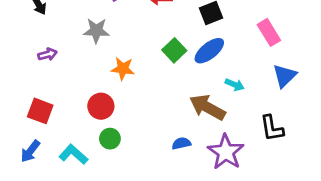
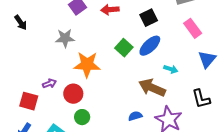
purple arrow: (48, 54) -> (49, 83), moved
orange star: (123, 69) -> (87, 65), size x1.5

